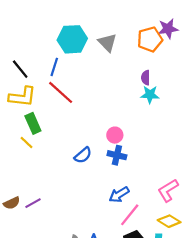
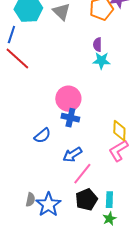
pink circle: (115, 135) -> (68, 99), size x1.6
blue semicircle: (83, 155) -> (42, 136), moved
yellow diamond: (169, 221) -> (119, 131), moved, turned 60

